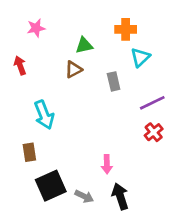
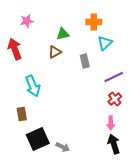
red arrow: (20, 65) -> (15, 49), size x1.5
pink arrow: (107, 164) -> (111, 123), moved
black arrow: (120, 196) -> (114, 144), moved

